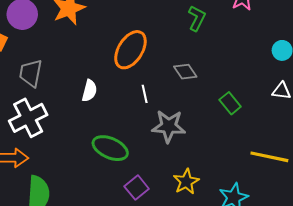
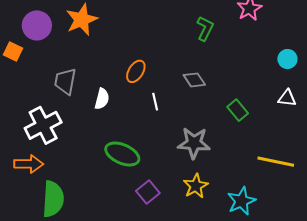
orange ellipse: (130, 50) -> (136, 71), moved, size x0.6
gray trapezoid: (31, 73) -> (65, 81), moved
gray star: (169, 126) -> (194, 143), moved

